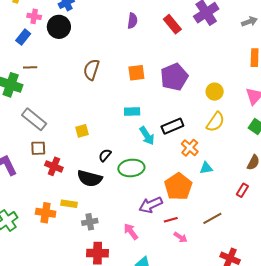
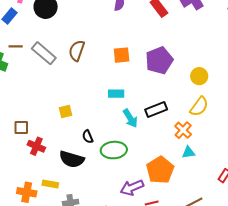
gray rectangle: (34, 119) -> (44, 53), moved
orange cross: (190, 148) -> (183, 130), moved
black semicircle: (105, 155) -> (88, 137), turned -64

